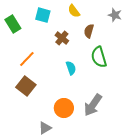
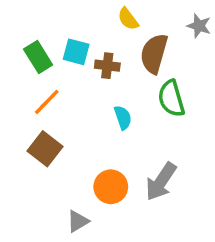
cyan square: (43, 15) -> (76, 52), moved
green rectangle: (13, 24) -> (38, 57), moved
brown semicircle: (89, 31) -> (154, 54), size x1.6
brown cross: (62, 38) -> (107, 66), turned -32

